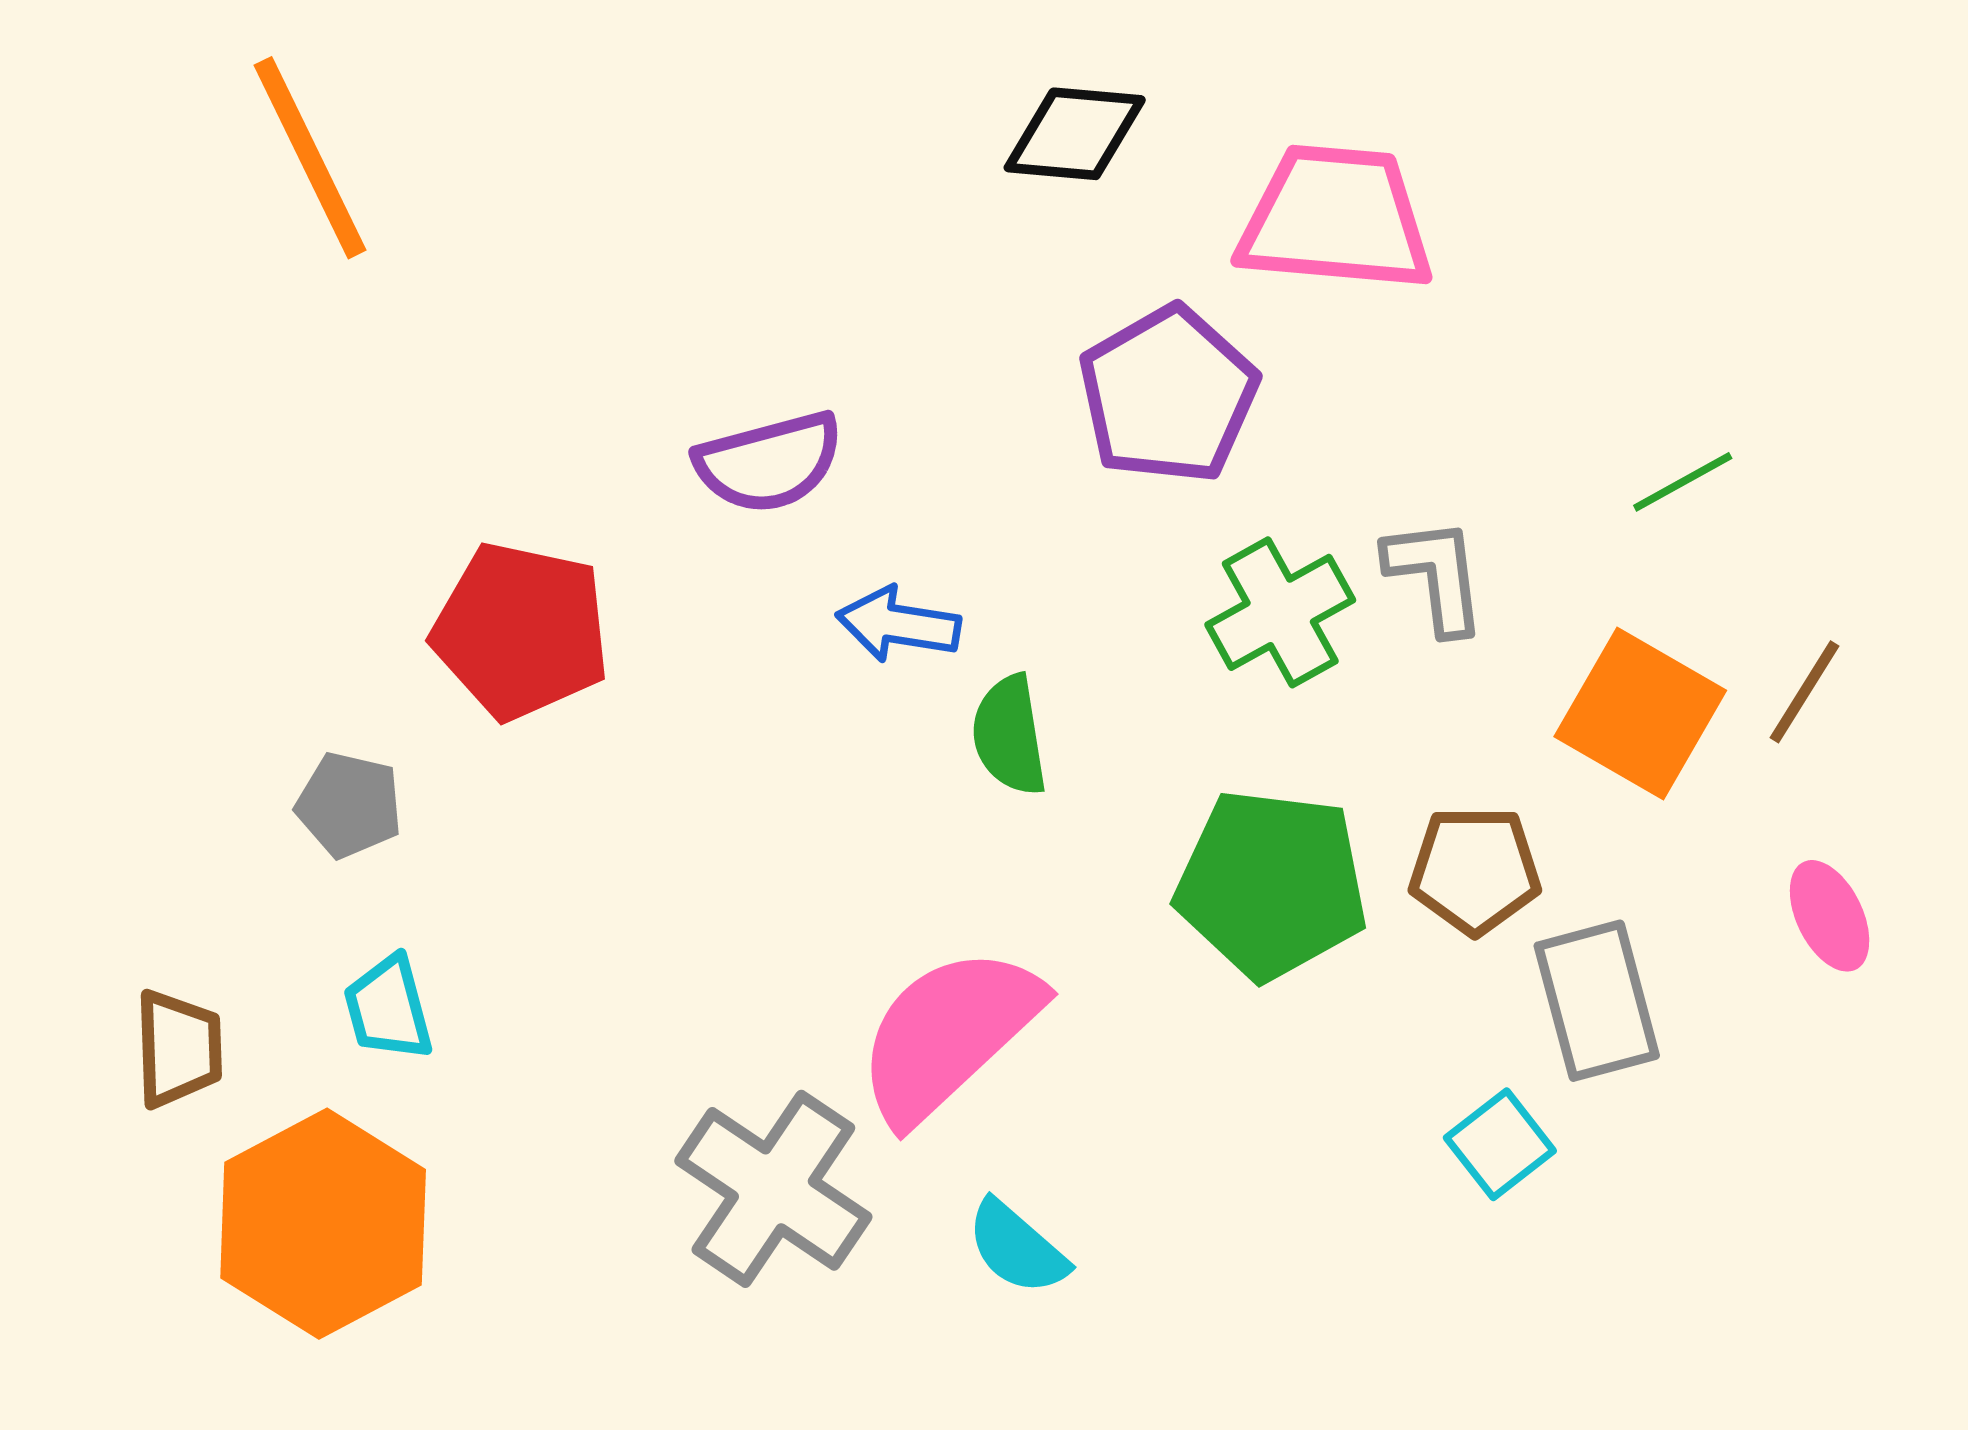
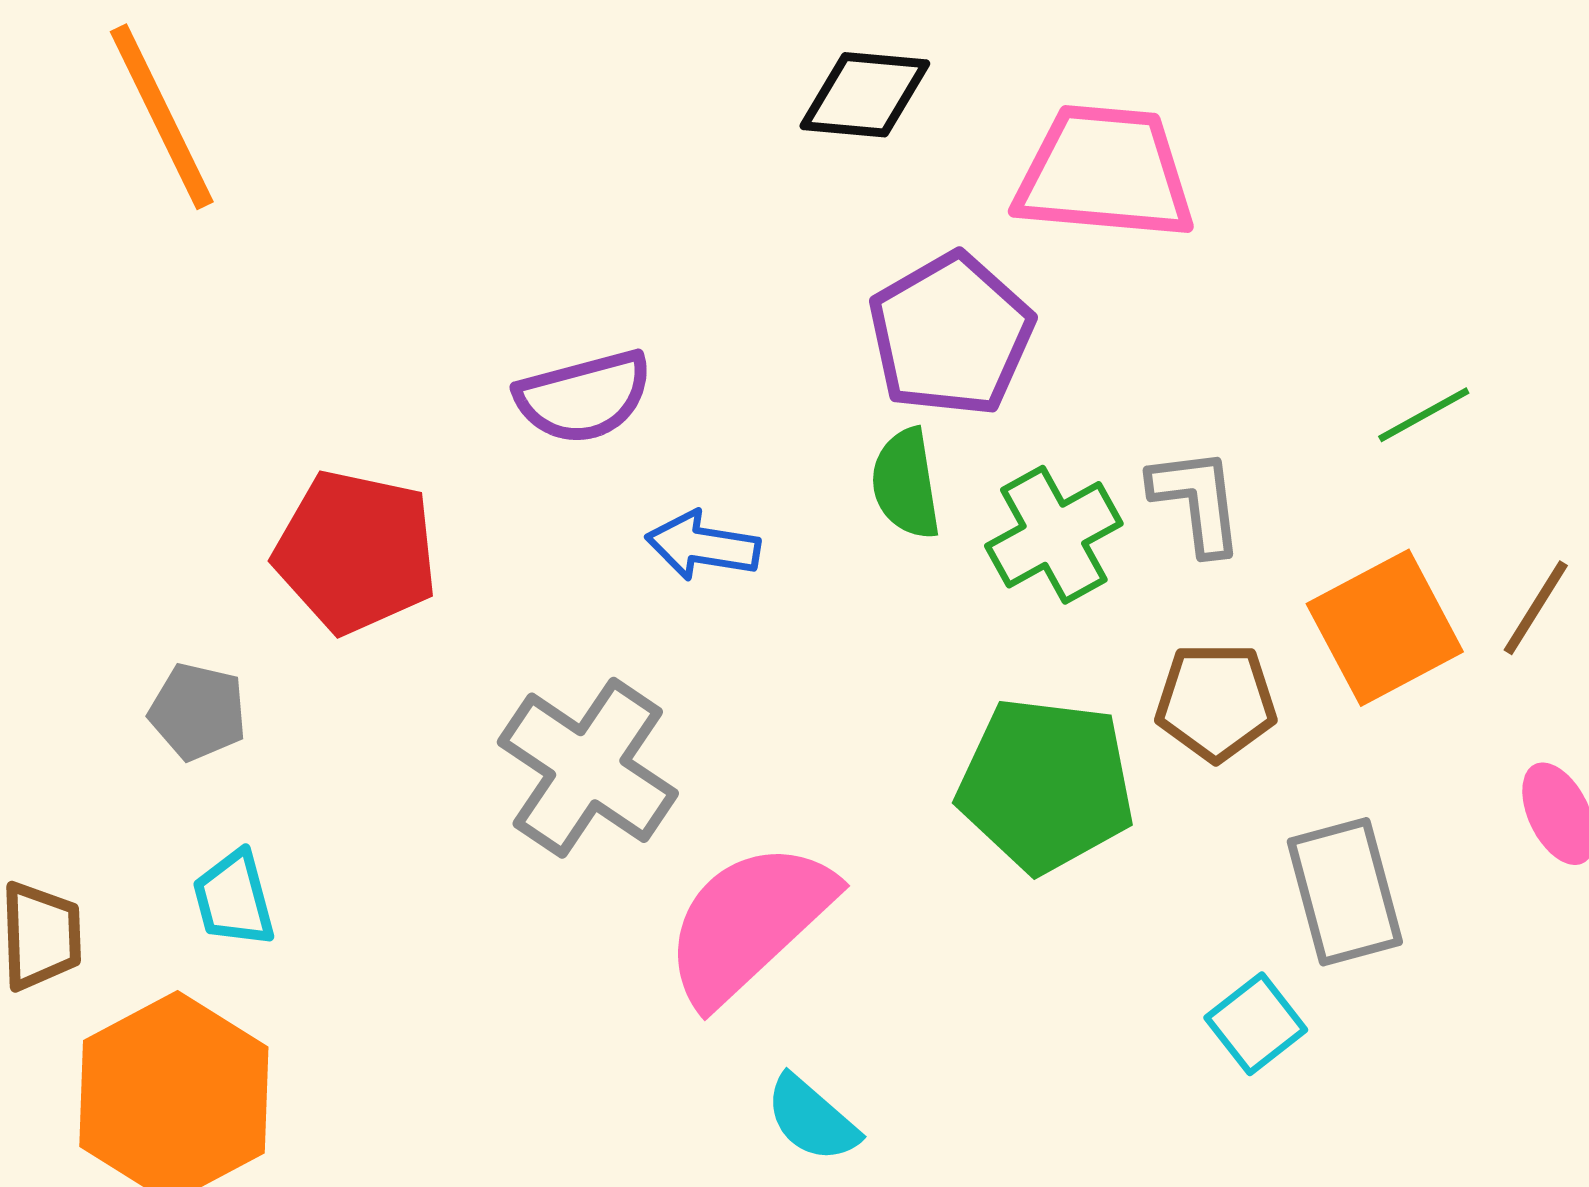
orange square: (1640, 714) -> (1385, 628), turned 32
green semicircle: (1009, 735) -> (906, 484), moved
brown pentagon: (1475, 870) -> (1216, 702), moved
gray cross: (773, 1189) -> (588, 768), moved

